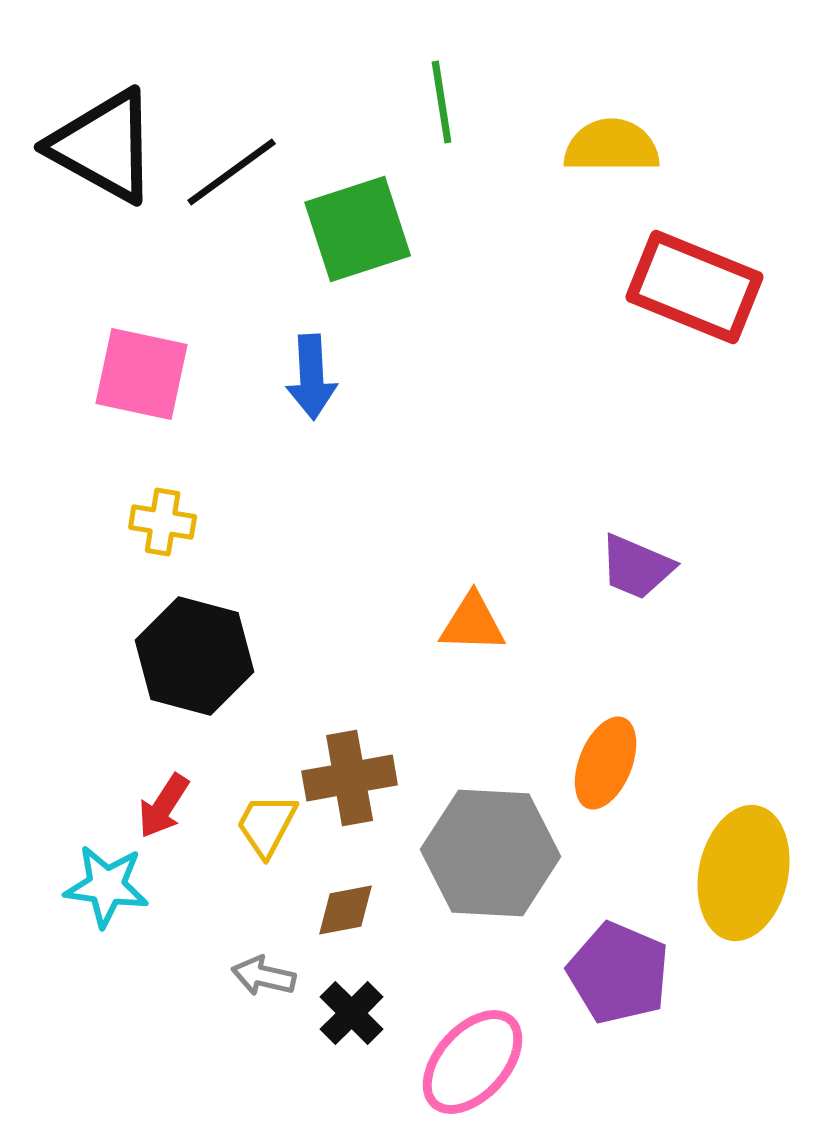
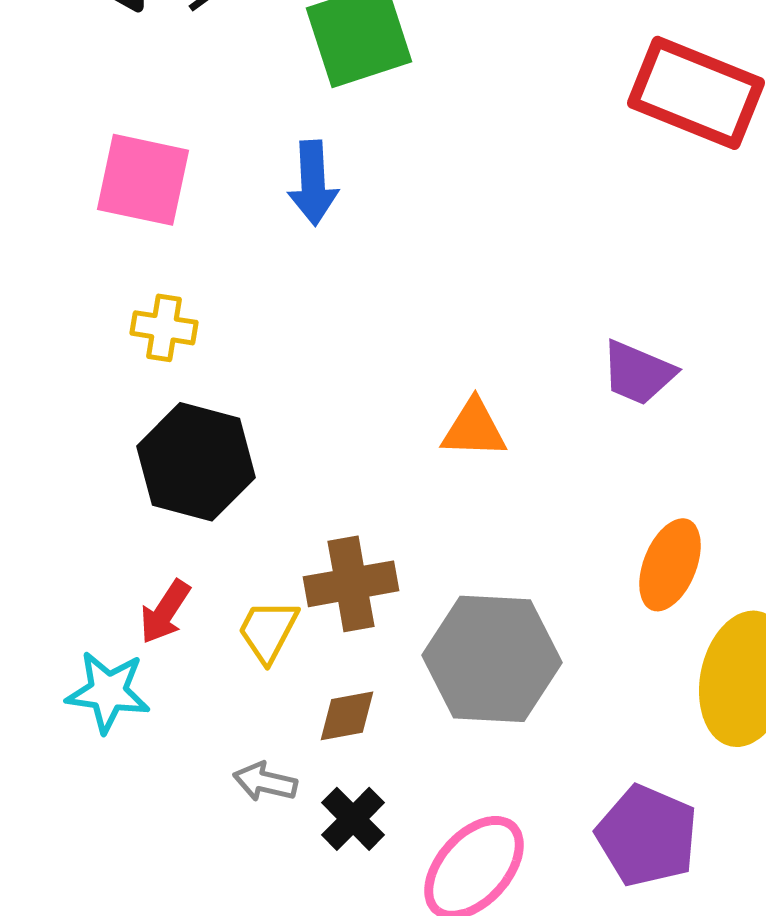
orange ellipse: (606, 763) -> (670, 565), moved
purple pentagon: (619, 973) -> (647, 836), moved

